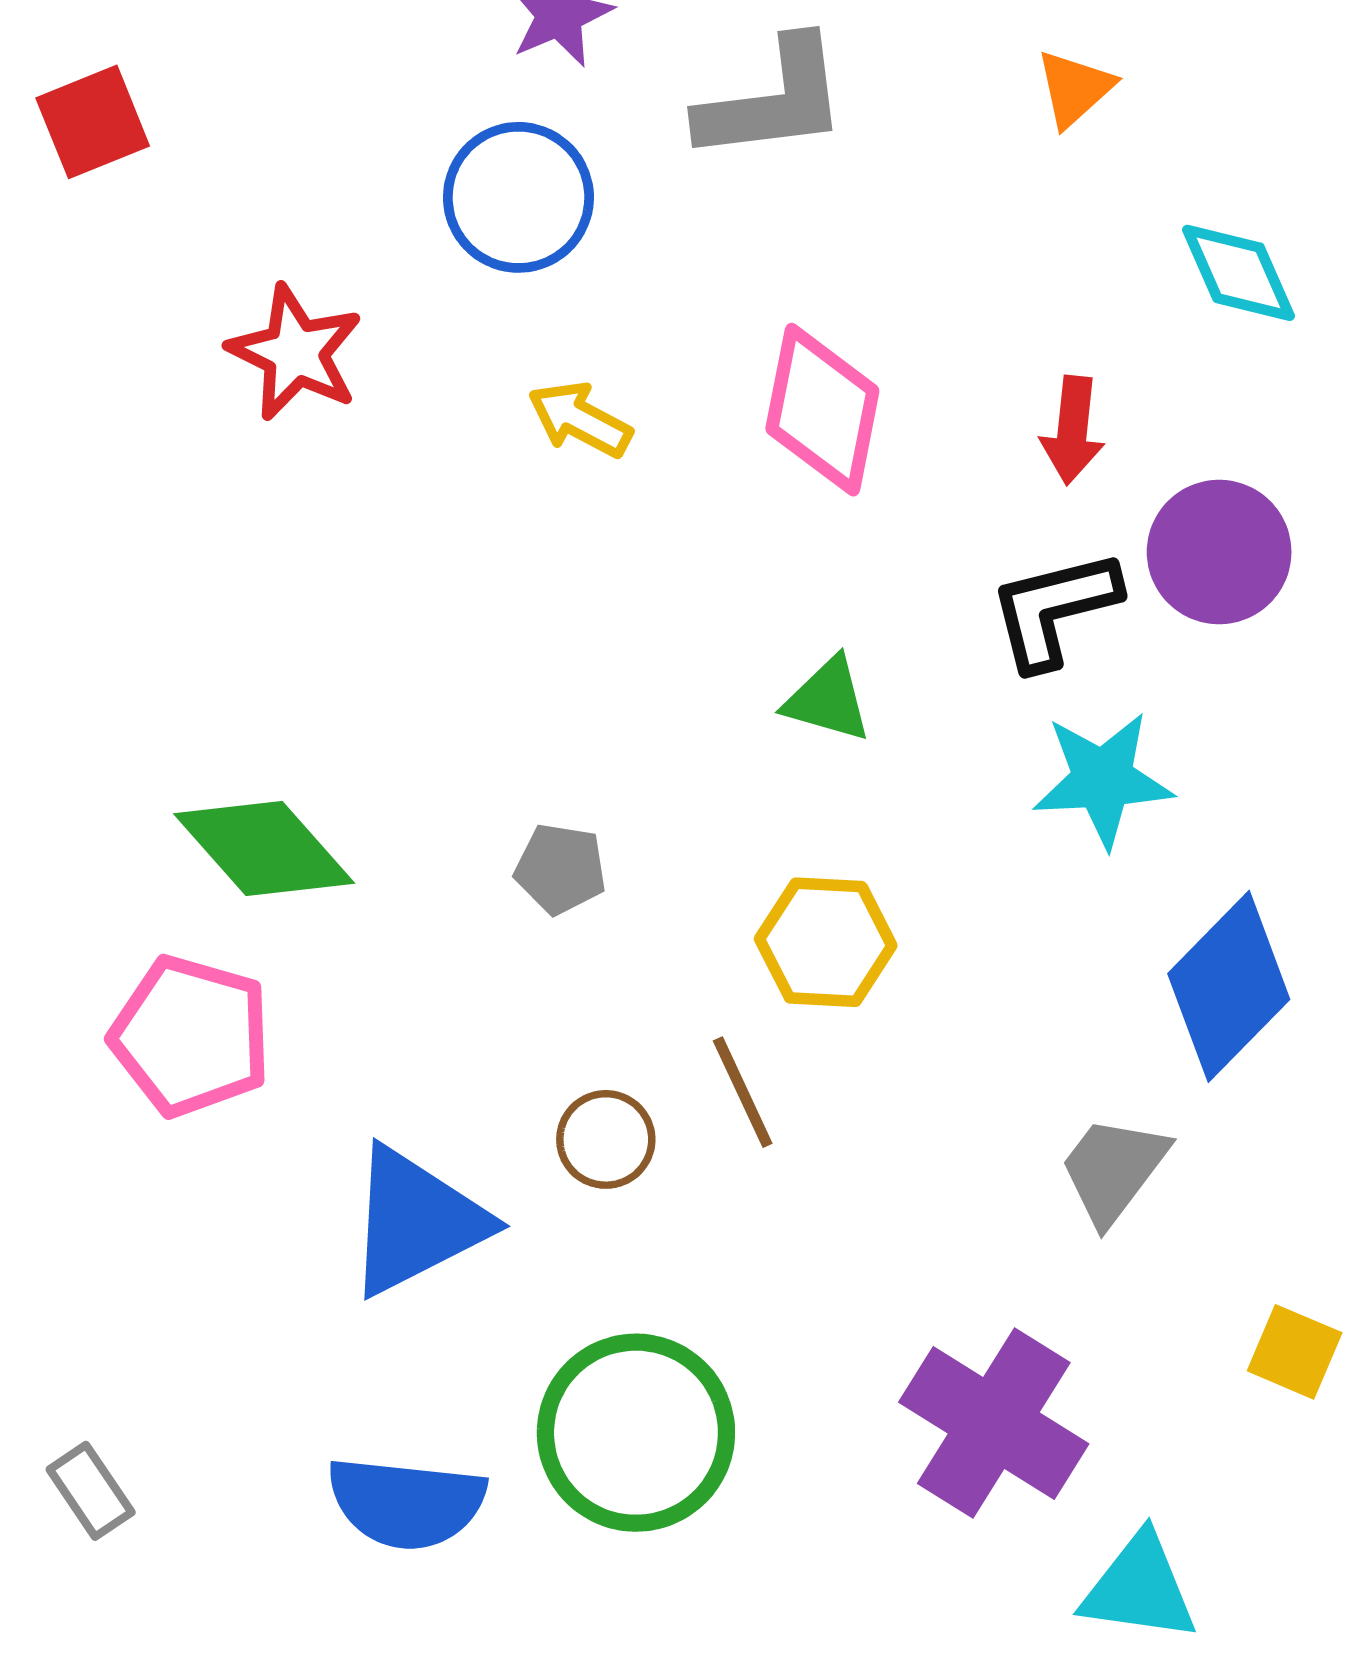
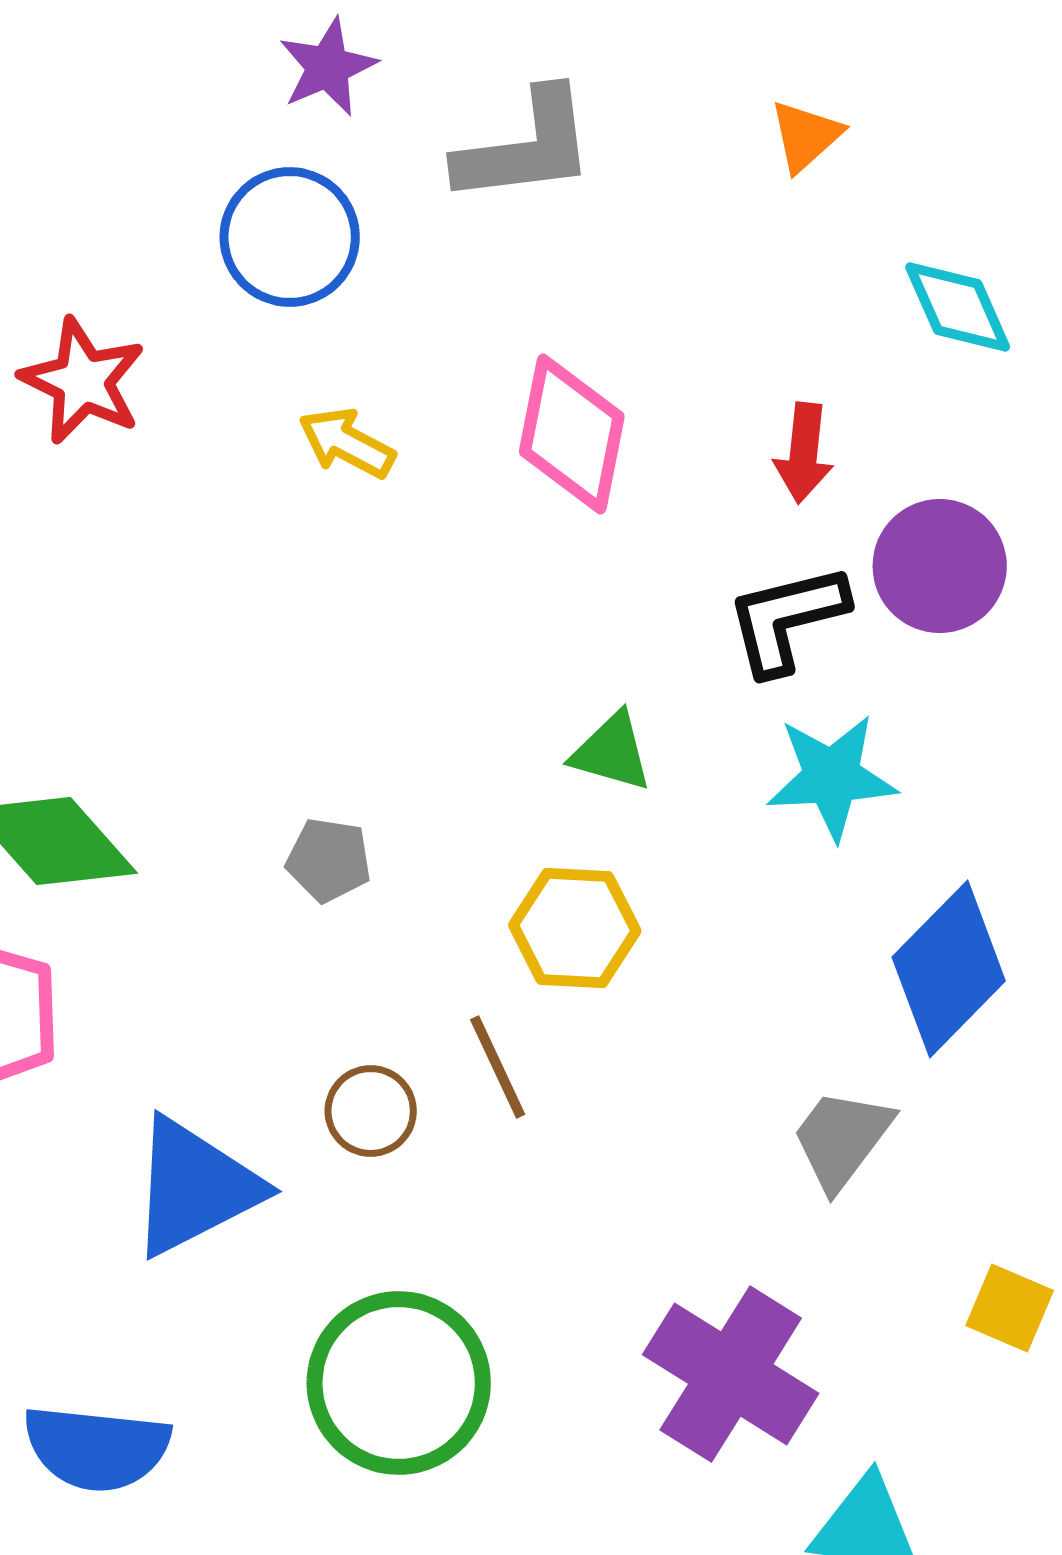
green triangle: (828, 700) -> (612, 752), moved
blue semicircle: (406, 1503) -> (97, 1448), moved

